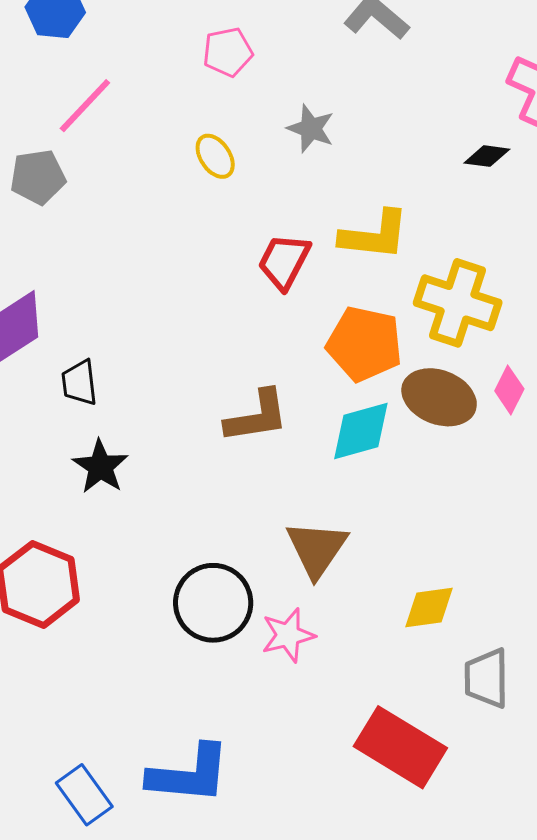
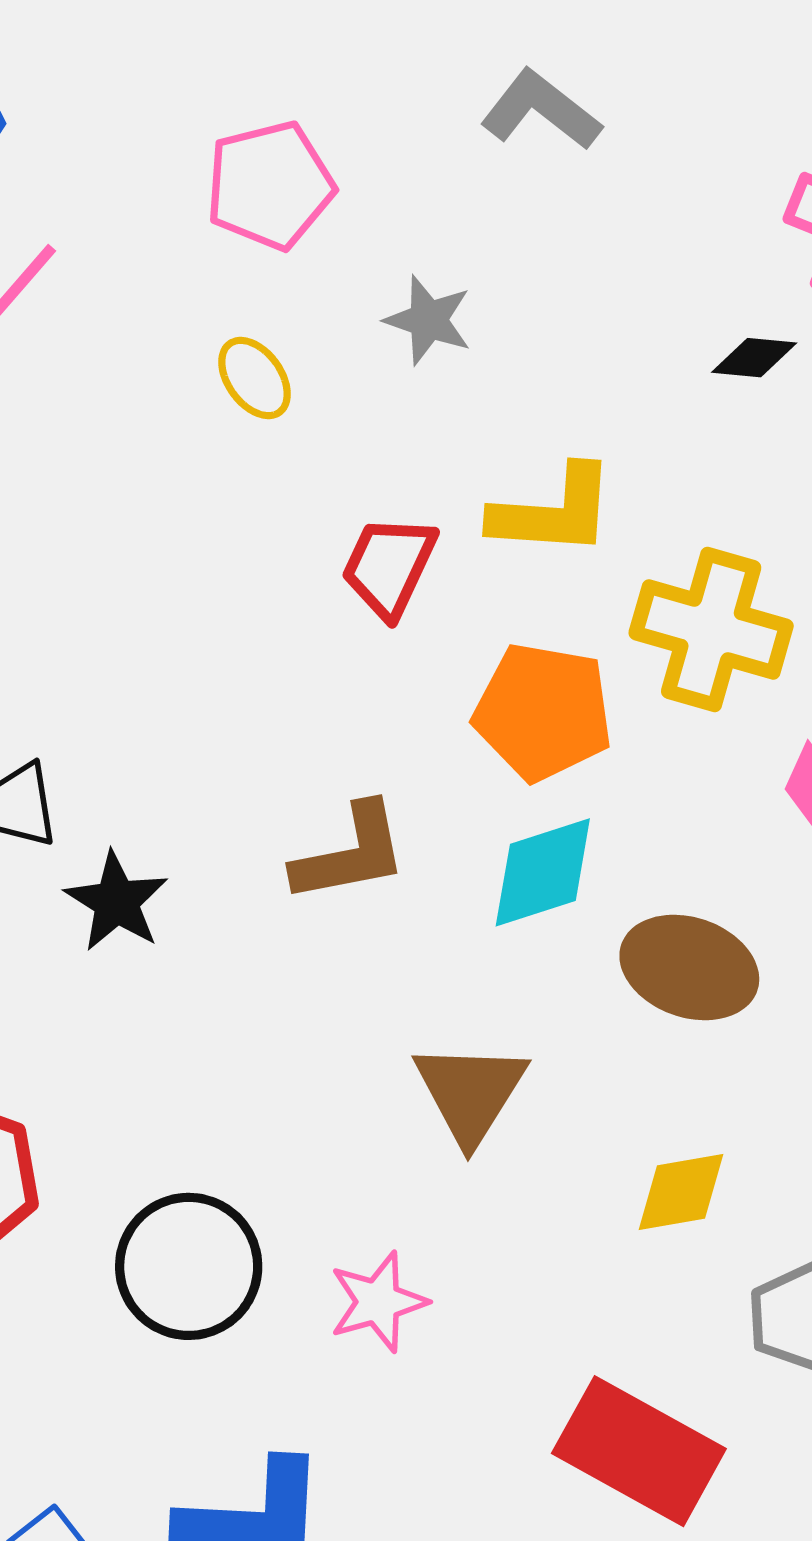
pink pentagon: (228, 52) -> (270, 185), size x1.4
brown ellipse: (439, 397) -> (689, 967), moved
black star: (100, 467) -> (116, 902), moved
black circle: (213, 603) -> (189, 1266), moved
pink star: (288, 635) -> (378, 1302), moved

